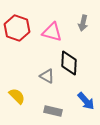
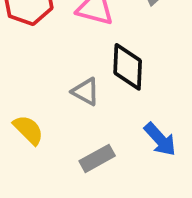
gray rectangle: (53, 111) -> (97, 158), turned -42

